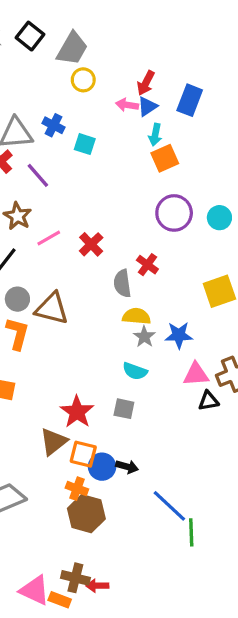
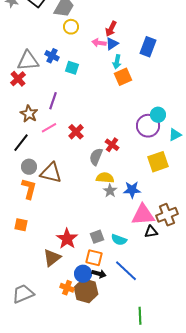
blue rectangle: (190, 100) -> (148, 47), moved
purple line: (38, 175) -> (53, 101), moved, turned 60
purple circle: (174, 213) -> (148, 126), moved
gray semicircle: (122, 283) -> (96, 157), turned 30
cyan semicircle: (135, 371) -> (119, 240), moved
pink triangle: (196, 374) -> (143, 215), size x1.4
gray square: (124, 409) -> (97, 237), turned -32
orange square: (83, 454) -> (94, 258), moved
blue line: (169, 506) -> (126, 271), moved
brown hexagon: (86, 514) -> (86, 291), moved

